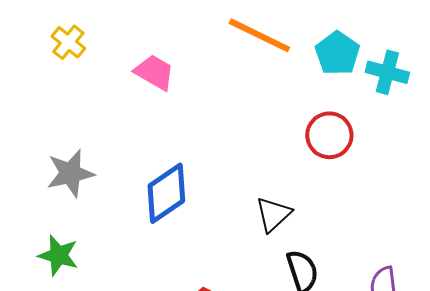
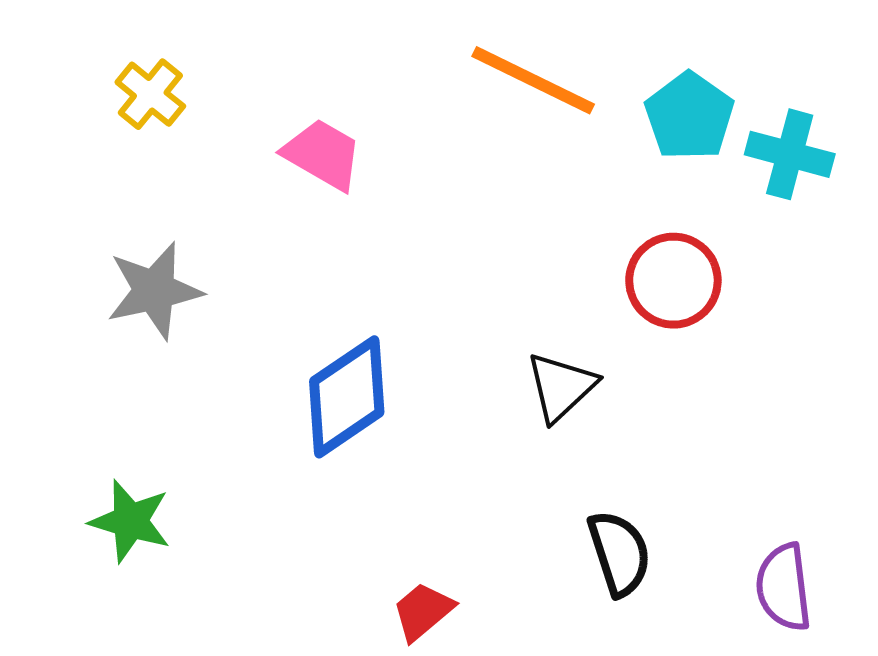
gray star: (70, 173) -> (154, 291), moved
black triangle: (273, 214) -> (561, 387), moved

